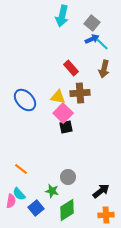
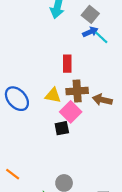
red rectangle: (71, 68) -> (67, 64), turned 42
brown arrow: (104, 69) -> (102, 100), moved, turned 90
pink square: (63, 113) -> (71, 112), moved

